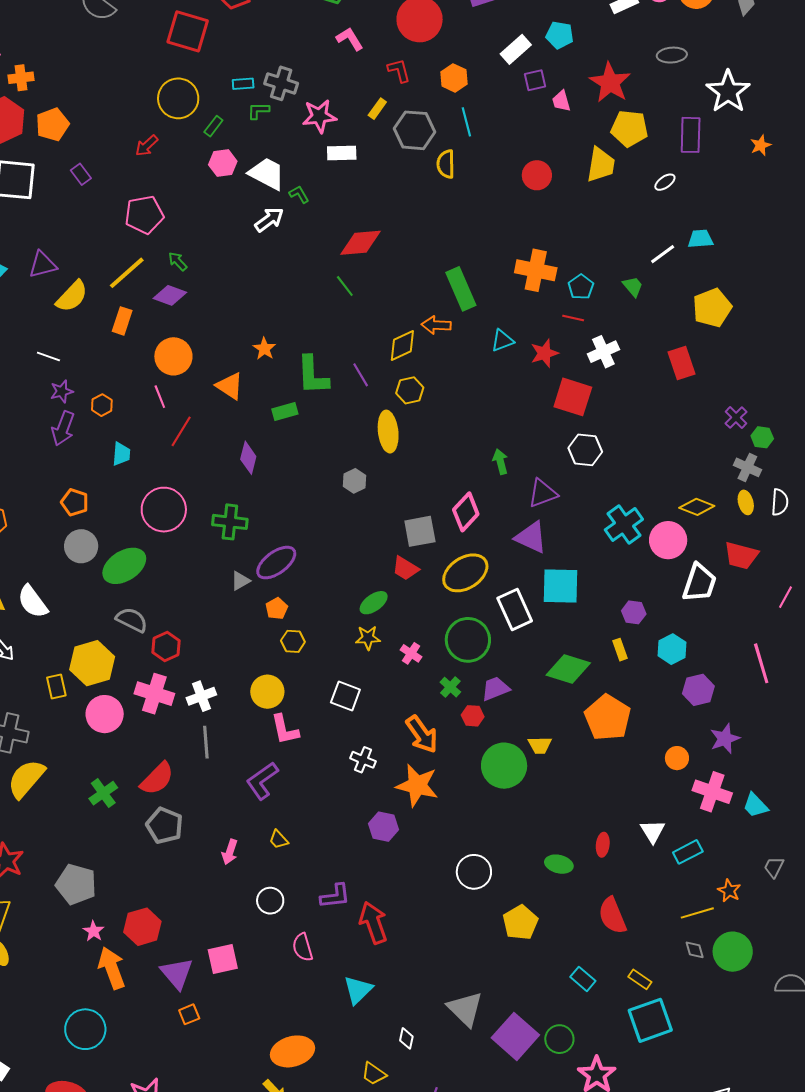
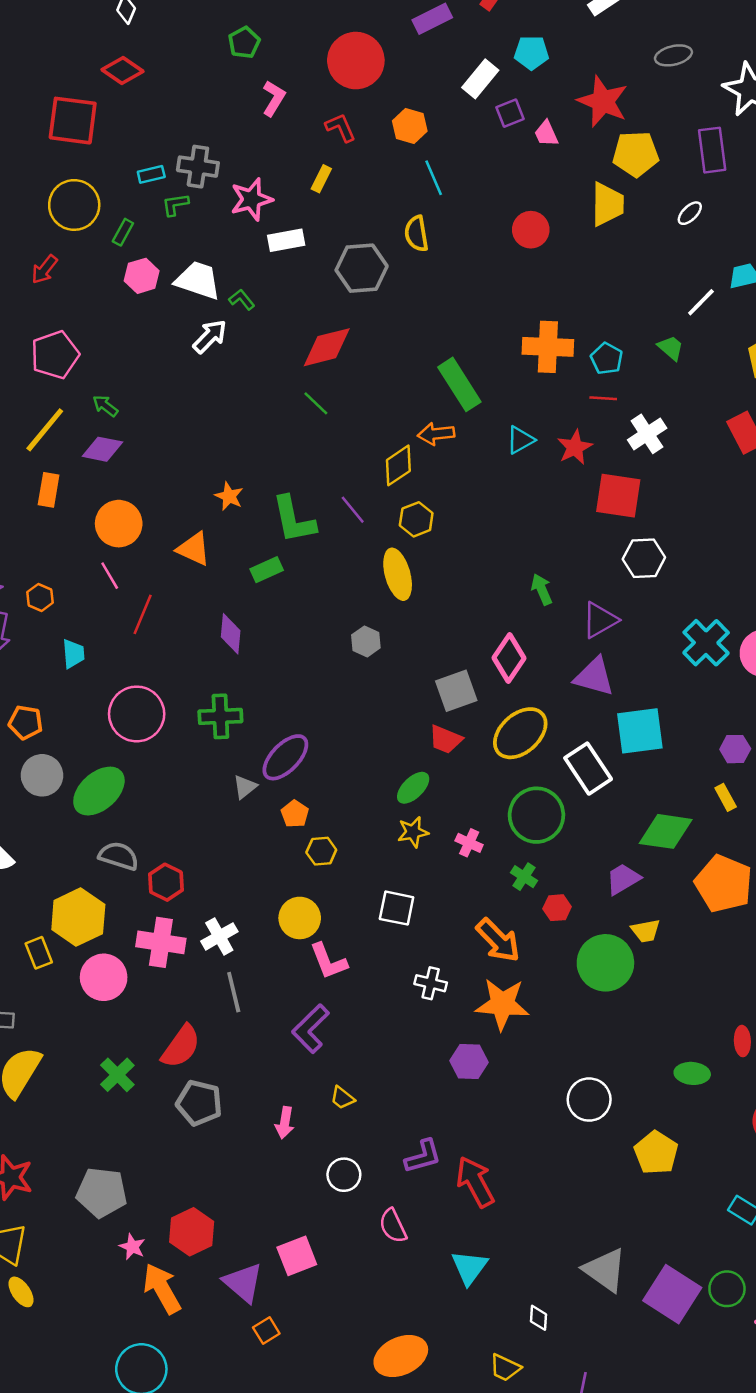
pink L-shape: (350, 39) -> (274, 98), turned 72
gray hexagon: (414, 130) -> (362, 268), moved
purple trapezoid: (495, 689) -> (623, 879), moved

